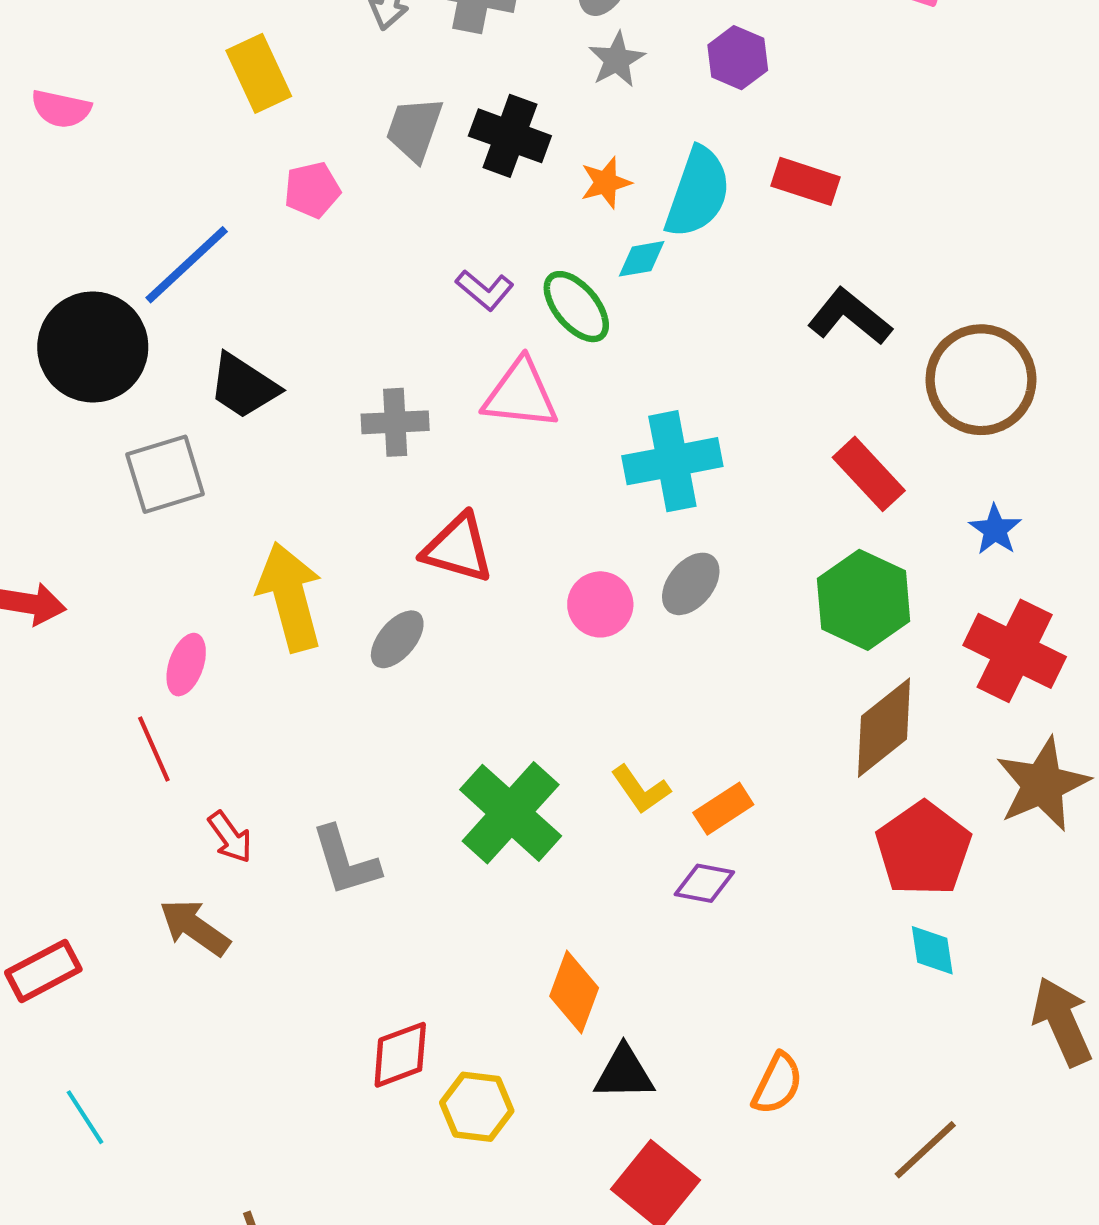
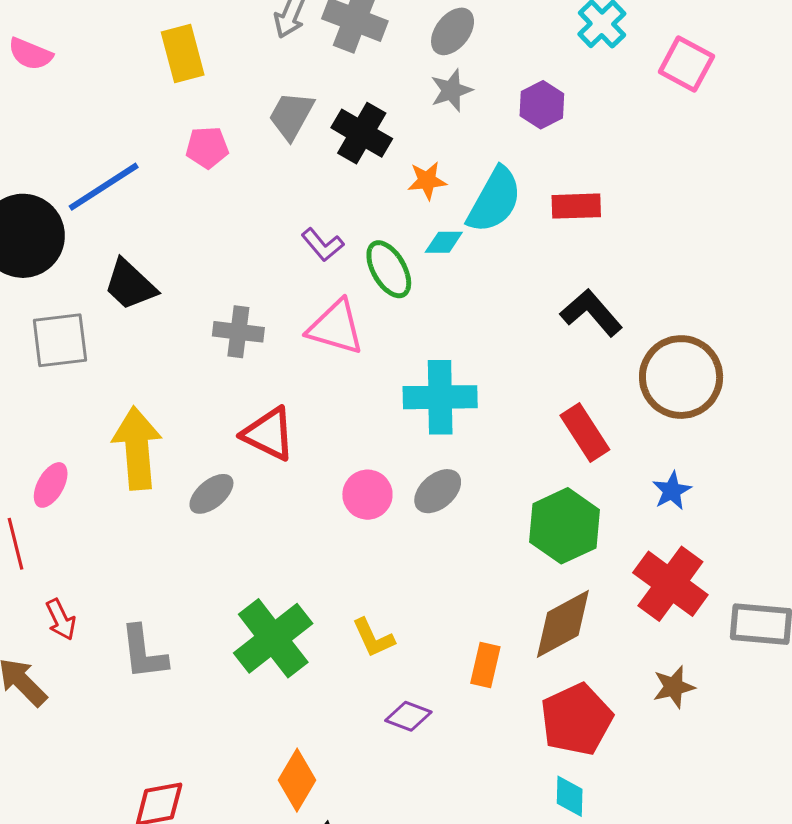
red rectangle: (806, 181) -> (576, 206), turned -30
brown star: (1042, 784) -> (674, 687), size x0.6
orange rectangle: (723, 809) -> (485, 665), moved, turned -54

